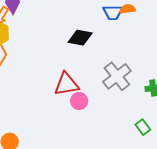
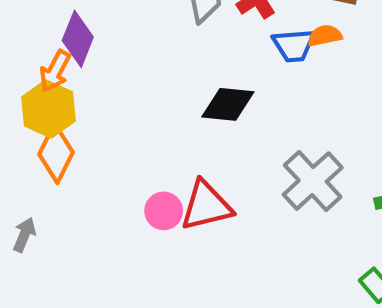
pink circle: (79, 101) -> (164, 211), moved

